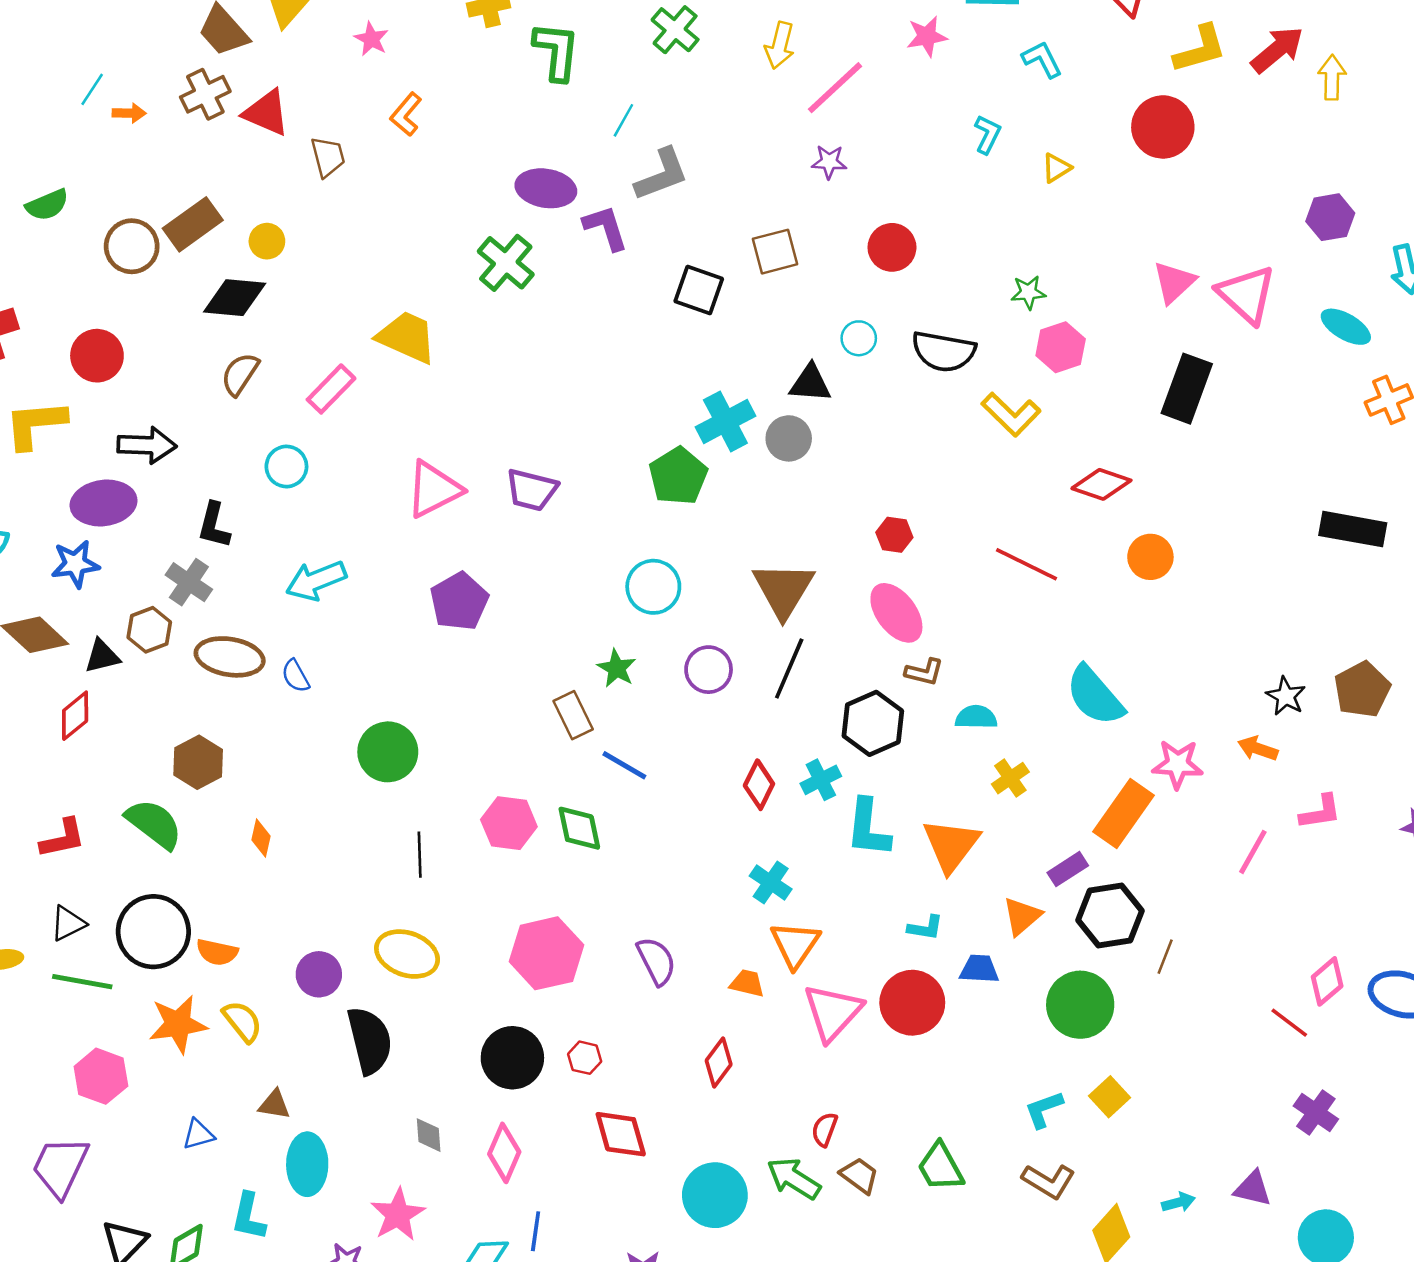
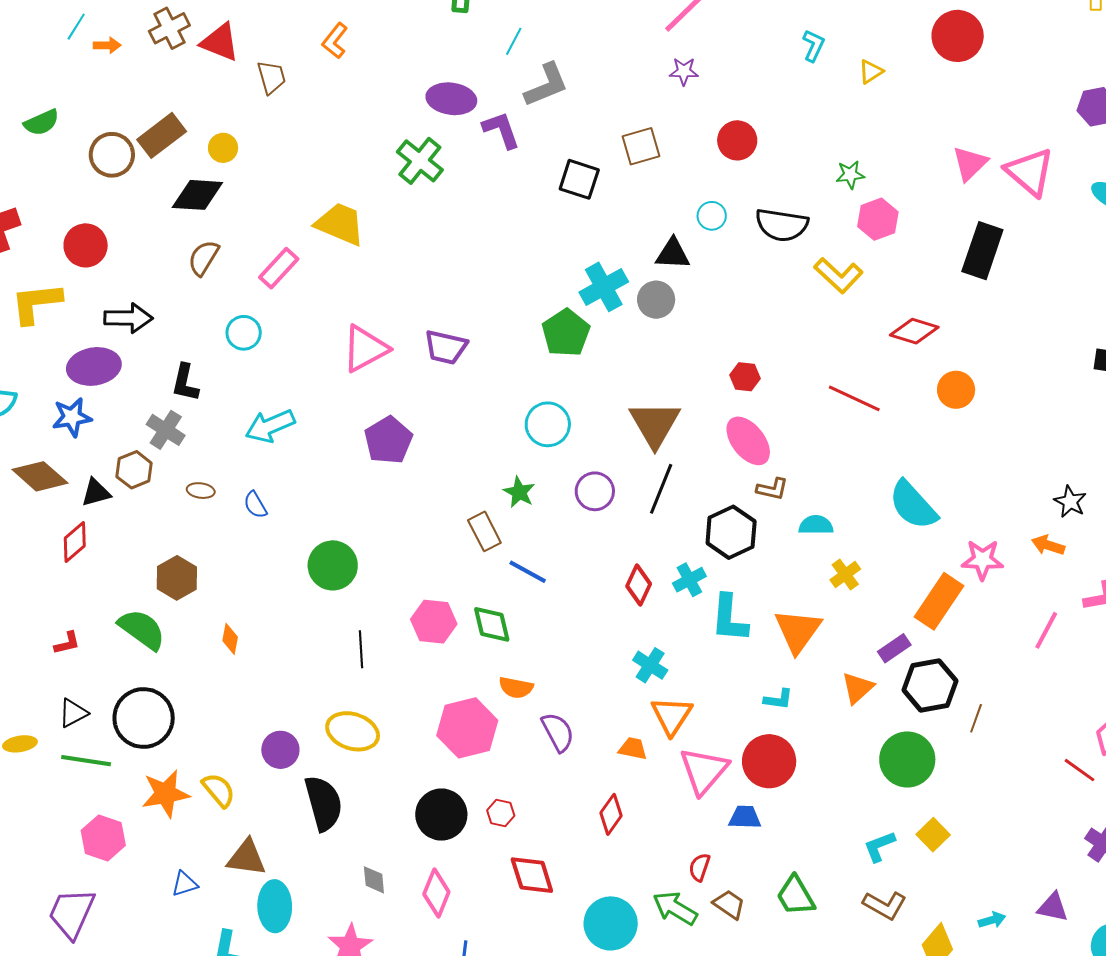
brown ellipse: (230, 657) -> (201, 491), size x0.5
red L-shape: (63, 838) -> (67, 643), size x0.7
orange semicircle: (217, 952) -> (516, 688), moved
blue trapezoid: (979, 969) -> (745, 817), moved
brown triangle: (274, 1104) -> (247, 858), size x1.5

